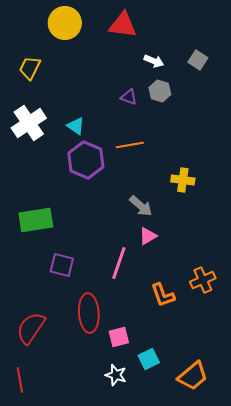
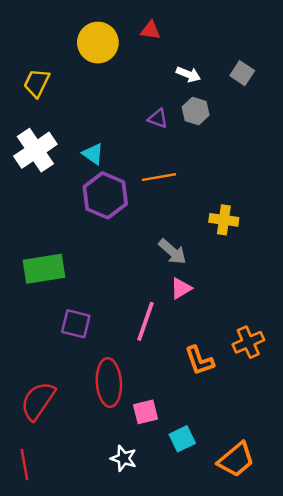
yellow circle: (65, 23) -> (98, 43), moved
red triangle: (123, 25) -> (150, 30), size x0.6
white star: (116, 375) -> (124, 458), moved

